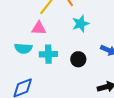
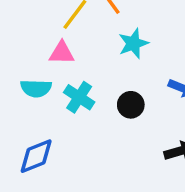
cyan cross: (48, 54) -> (79, 97), turned 36

